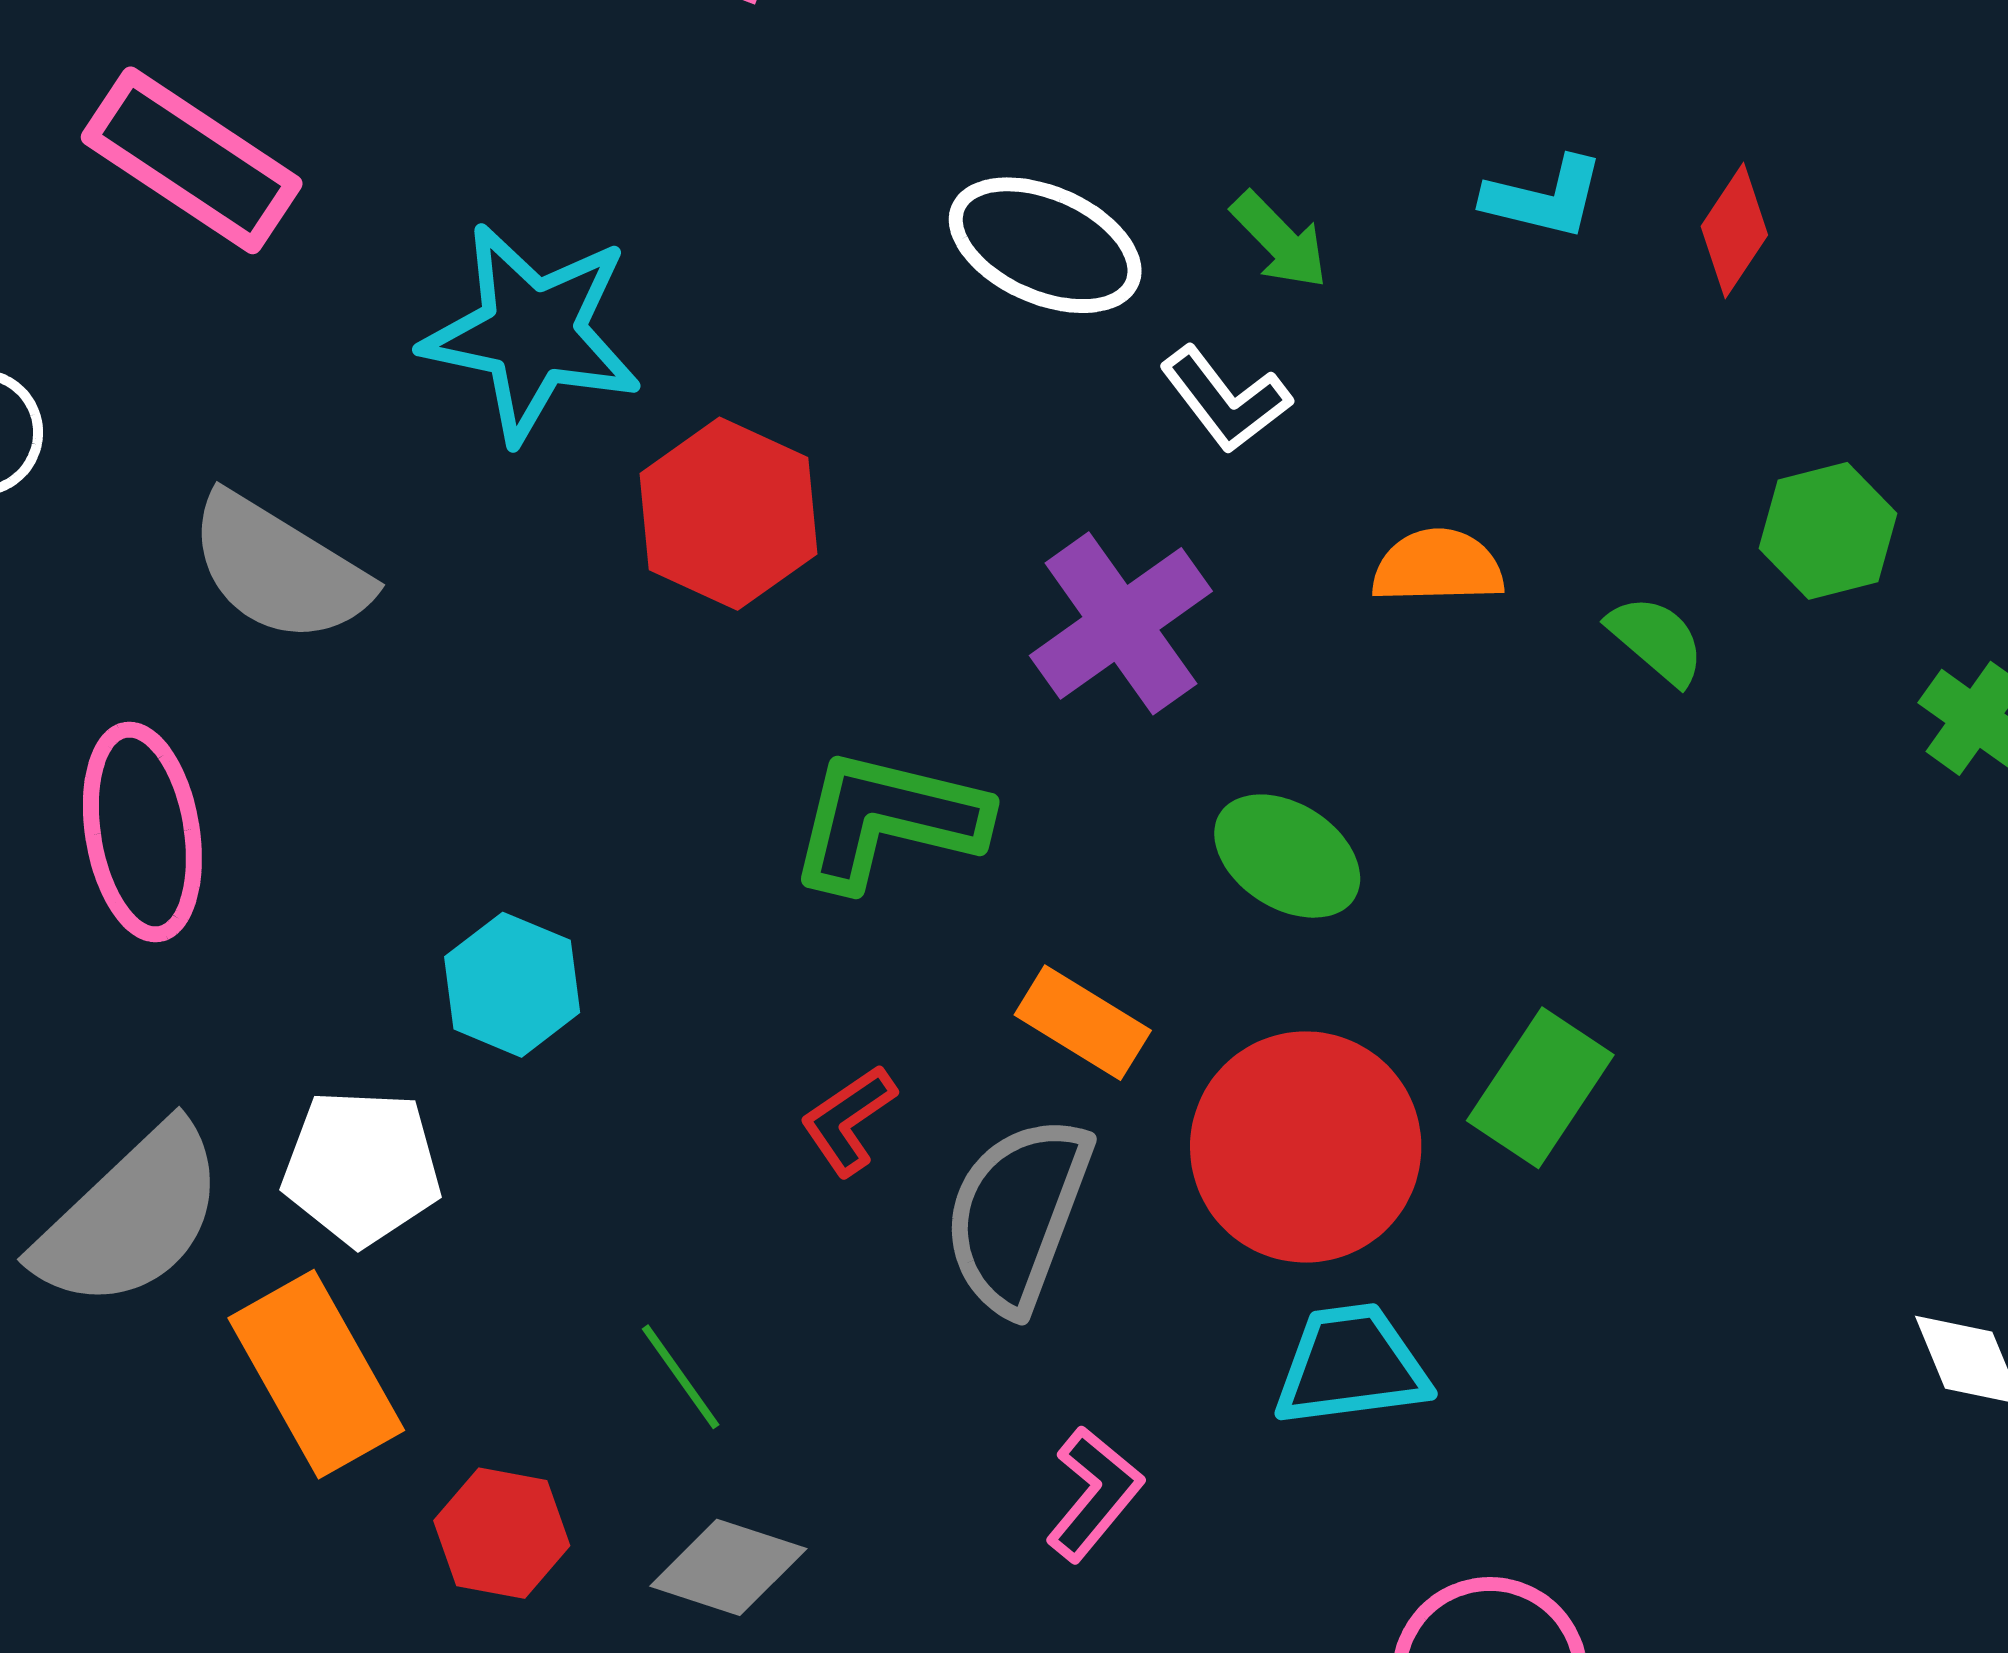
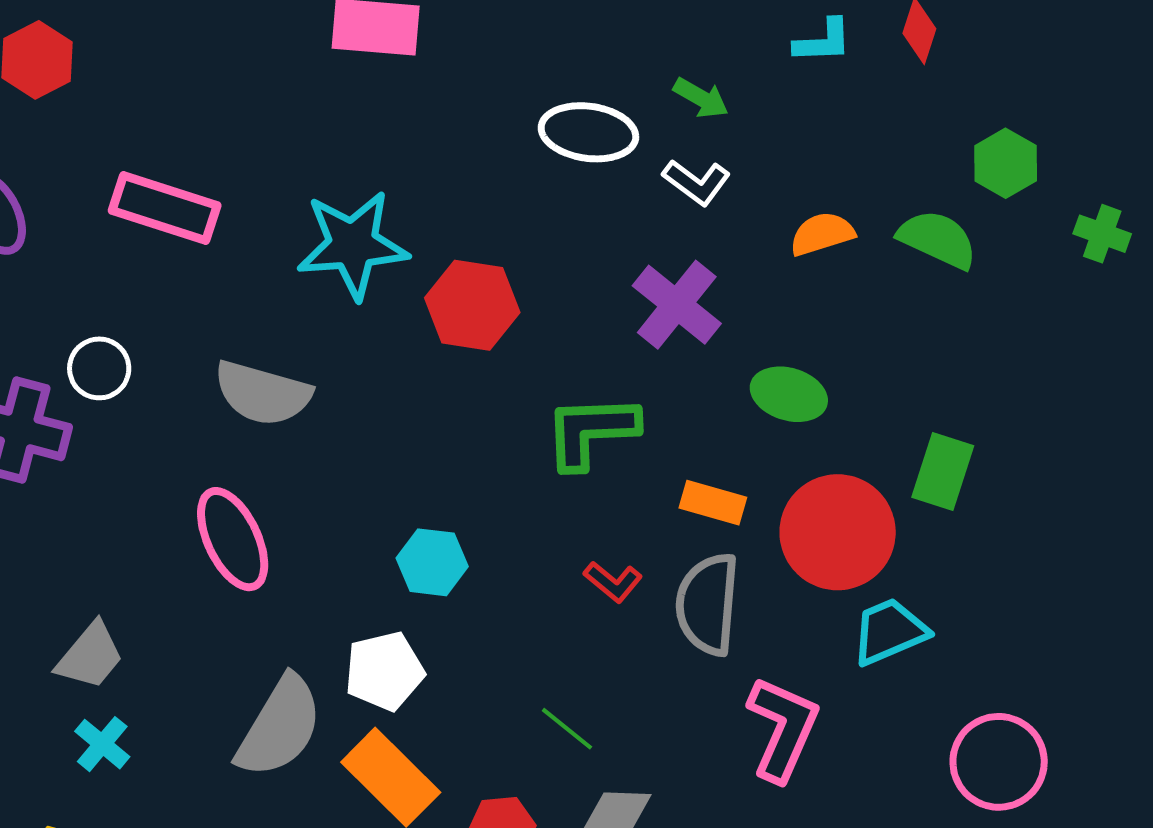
green semicircle: (1656, 640) -> (938, 239), size x1.5
red L-shape: (848, 1120) -> (613, 582), turned -90
pink L-shape: (1094, 1494) -> (783, 729), size x1.6

